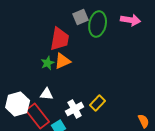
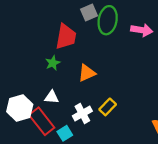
pink arrow: (131, 20) -> (142, 30), moved
orange triangle: (63, 61) -> (87, 73), moved

